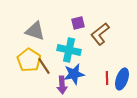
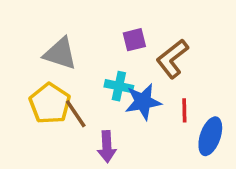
cyan cross: (69, 50) -> (119, 86), size x0.7
blue star: (74, 74) -> (143, 102), moved
red line: (107, 78) -> (184, 110), moved

